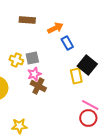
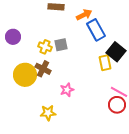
blue rectangle: (67, 43) -> (96, 30), size x1.5
pink star: (34, 74) -> (67, 90), moved
brown cross: (38, 86) -> (43, 69), moved

